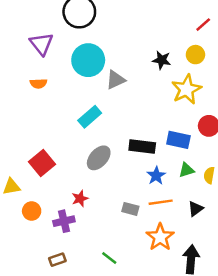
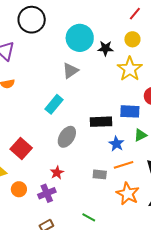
cyan circle: (88, 60) -> (80, 38), moved

